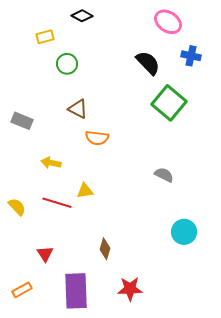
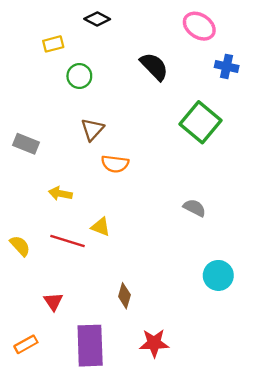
black semicircle: (148, 63) -> (154, 66), moved
brown triangle: (78, 109) -> (92, 129), turned 45
yellow triangle: (85, 191) -> (101, 227), turned 30

